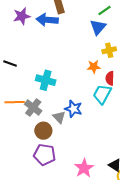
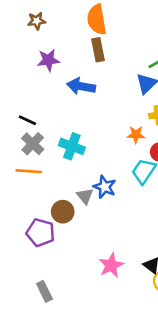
blue arrow: (47, 20) -> (81, 86), moved
gray cross: (33, 108) -> (33, 144), moved
purple pentagon: (45, 155) -> (41, 233), moved

